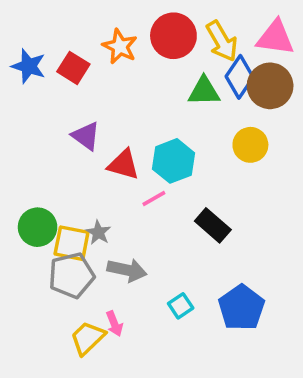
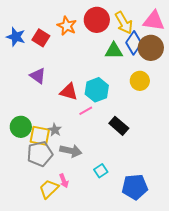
purple triangle: (86, 136) -> (38, 76), moved
blue pentagon: (241, 308) -> (135, 187), moved, turned 30

